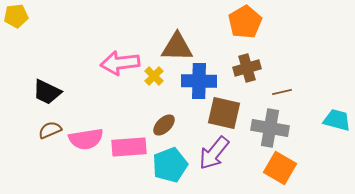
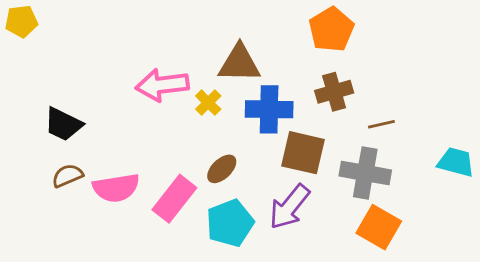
pink rectangle: (129, 147) -> (174, 199), turned -48

